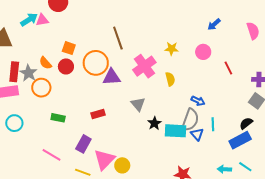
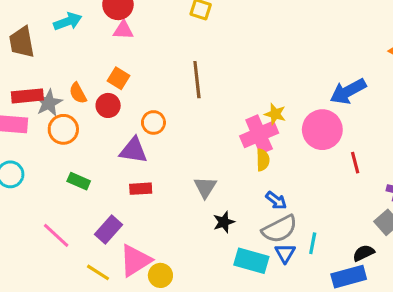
pink triangle: (42, 20) -> (123, 30), moved
blue arrow: (214, 24) -> (348, 91), size x1.6
pink circle: (203, 52) -> (322, 130), size x1.6
orange circle: (96, 63) -> (153, 122), moved, size x0.6
pink cross: (144, 66) -> (259, 134), moved
red rectangle: (14, 72) -> (27, 96), turned 66
purple triangle: (112, 77) -> (133, 150), moved
blue arrow: (198, 101) -> (276, 200), moved
gray semicircle: (190, 120) -> (280, 229), turned 30
cyan rectangle: (175, 131) -> (251, 261), moved

